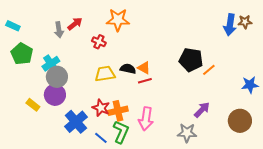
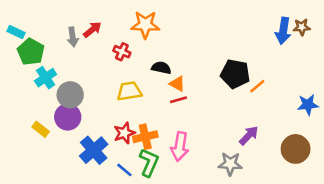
green pentagon: (22, 54) -> (31, 52), moved
cyan cross: (51, 64) -> (46, 78), moved
black semicircle: (128, 69) -> (161, 68), moved
red star: (101, 108) -> (124, 133), turned 30

